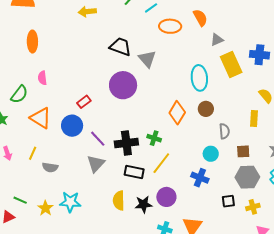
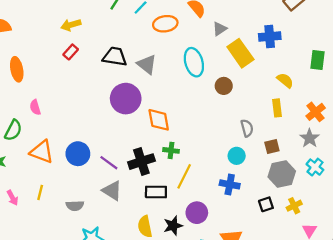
cyan ellipse: (199, 78) -> (194, 62), moved
red rectangle: (84, 102) -> (71, 52), moved
brown circle: (206, 109) -> (224, 86), moved
orange diamond: (177, 113) -> (159, 120), moved, turned -30
gray triangle: (96, 164) -> (112, 191), turned -30
gray semicircle: (50, 167) -> (75, 206), moved

